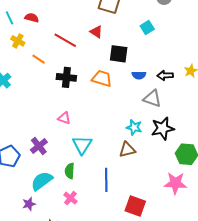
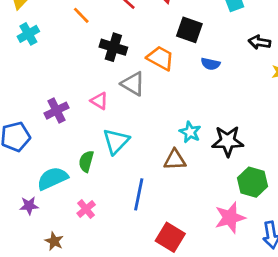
black arrow: (165, 75) -> (259, 42), moved
gray triangle: (152, 99) -> (133, 84), moved
purple cross: (39, 146) -> (56, 111), moved
green semicircle: (70, 171) -> (86, 161), moved
pink star: (175, 183) -> (230, 218), turned -30

